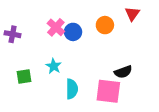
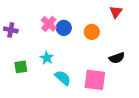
orange circle: (105, 25) -> (92, 32), moved
black semicircle: (123, 72) -> (117, 58), moved
cyan semicircle: (72, 89) -> (63, 78), turned -48

